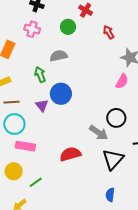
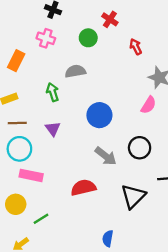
blue circle: (61, 94) -> (99, 115), moved
gray arrow: (99, 133) -> (106, 156), moved
blue semicircle: (110, 195) -> (108, 238), moved

